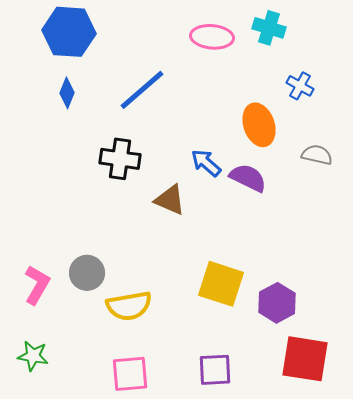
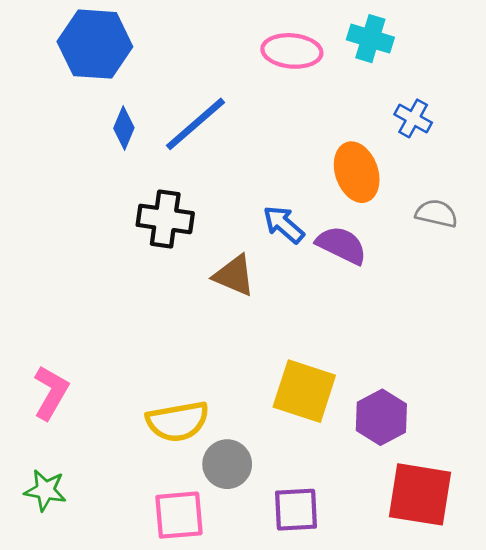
blue diamond: (67, 93) -> (124, 128), moved
gray circle: (87, 273) -> (227, 464), moved

